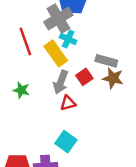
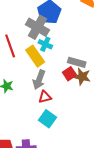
gray cross: (58, 18) -> (37, 27), turned -30
red square: (84, 77) -> (69, 74), moved
cyan square: (66, 142) -> (48, 119), moved

